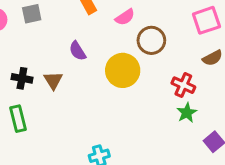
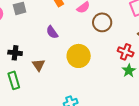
yellow circle: (123, 70) -> (79, 56), moved
brown triangle: (53, 80) -> (39, 65), moved

